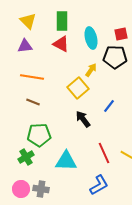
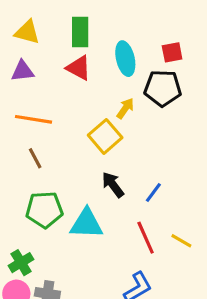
yellow triangle: (28, 21) -> (27, 32), turned -30
brown line: (33, 102) -> (35, 158), turned 40
blue line: (109, 106) -> (153, 192), moved
green cross: (26, 157) -> (21, 263), moved
cyan triangle: (66, 161) -> (86, 224), moved

